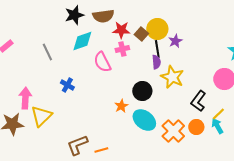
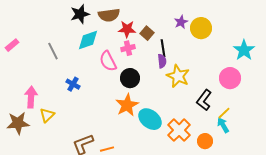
yellow circle: (157, 29) -> (201, 28), moved
purple star: (175, 41) -> (181, 22), moved
black circle: (142, 91) -> (130, 78), moved
orange star: (121, 106) -> (127, 105), size x1.6
yellow triangle: (41, 116) -> (47, 115), size x0.7
orange circle: (196, 127) -> (205, 141), moved

